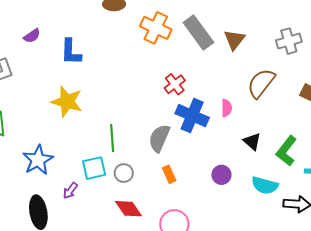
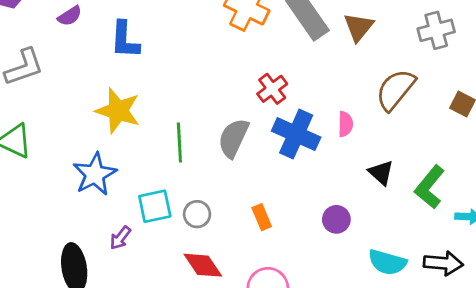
green line: (112, 138) -> (179, 143), moved
gray semicircle: (159, 138) -> (233, 138), moved
blue star: (38, 160) -> (95, 174), moved
cyan semicircle: (265, 185) -> (387, 262), moved

